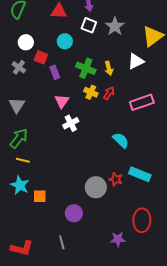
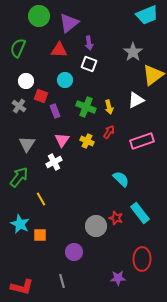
gray star: (115, 26) -> (133, 52), moved
yellow cross: (91, 92) -> (87, 141), moved
gray triangle: (17, 105) -> (27, 144), moved
white cross: (71, 123) -> (54, 162), moved
yellow line: (23, 160) -> (41, 199), moved, turned 48
cyan rectangle: (140, 174) -> (140, 213), turned 30

